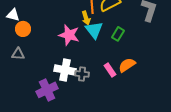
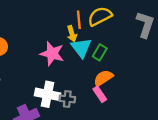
green rectangle: (118, 34) -> (100, 52), moved
orange semicircle: (127, 65) -> (103, 78), moved

